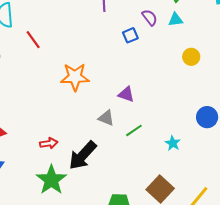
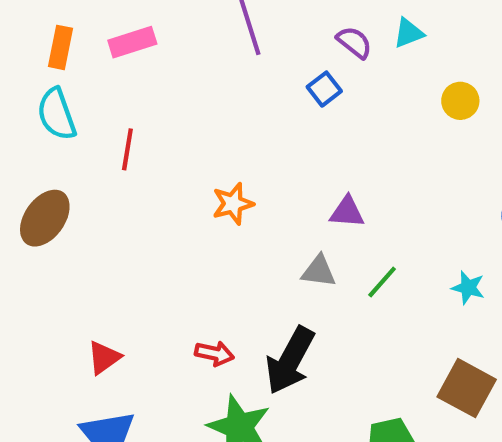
red line: (33, 40) -> (127, 149), turned 60
orange star: (75, 77) -> (233, 204), size x0.7
red arrow: (49, 143) -> (214, 353), turned 36

